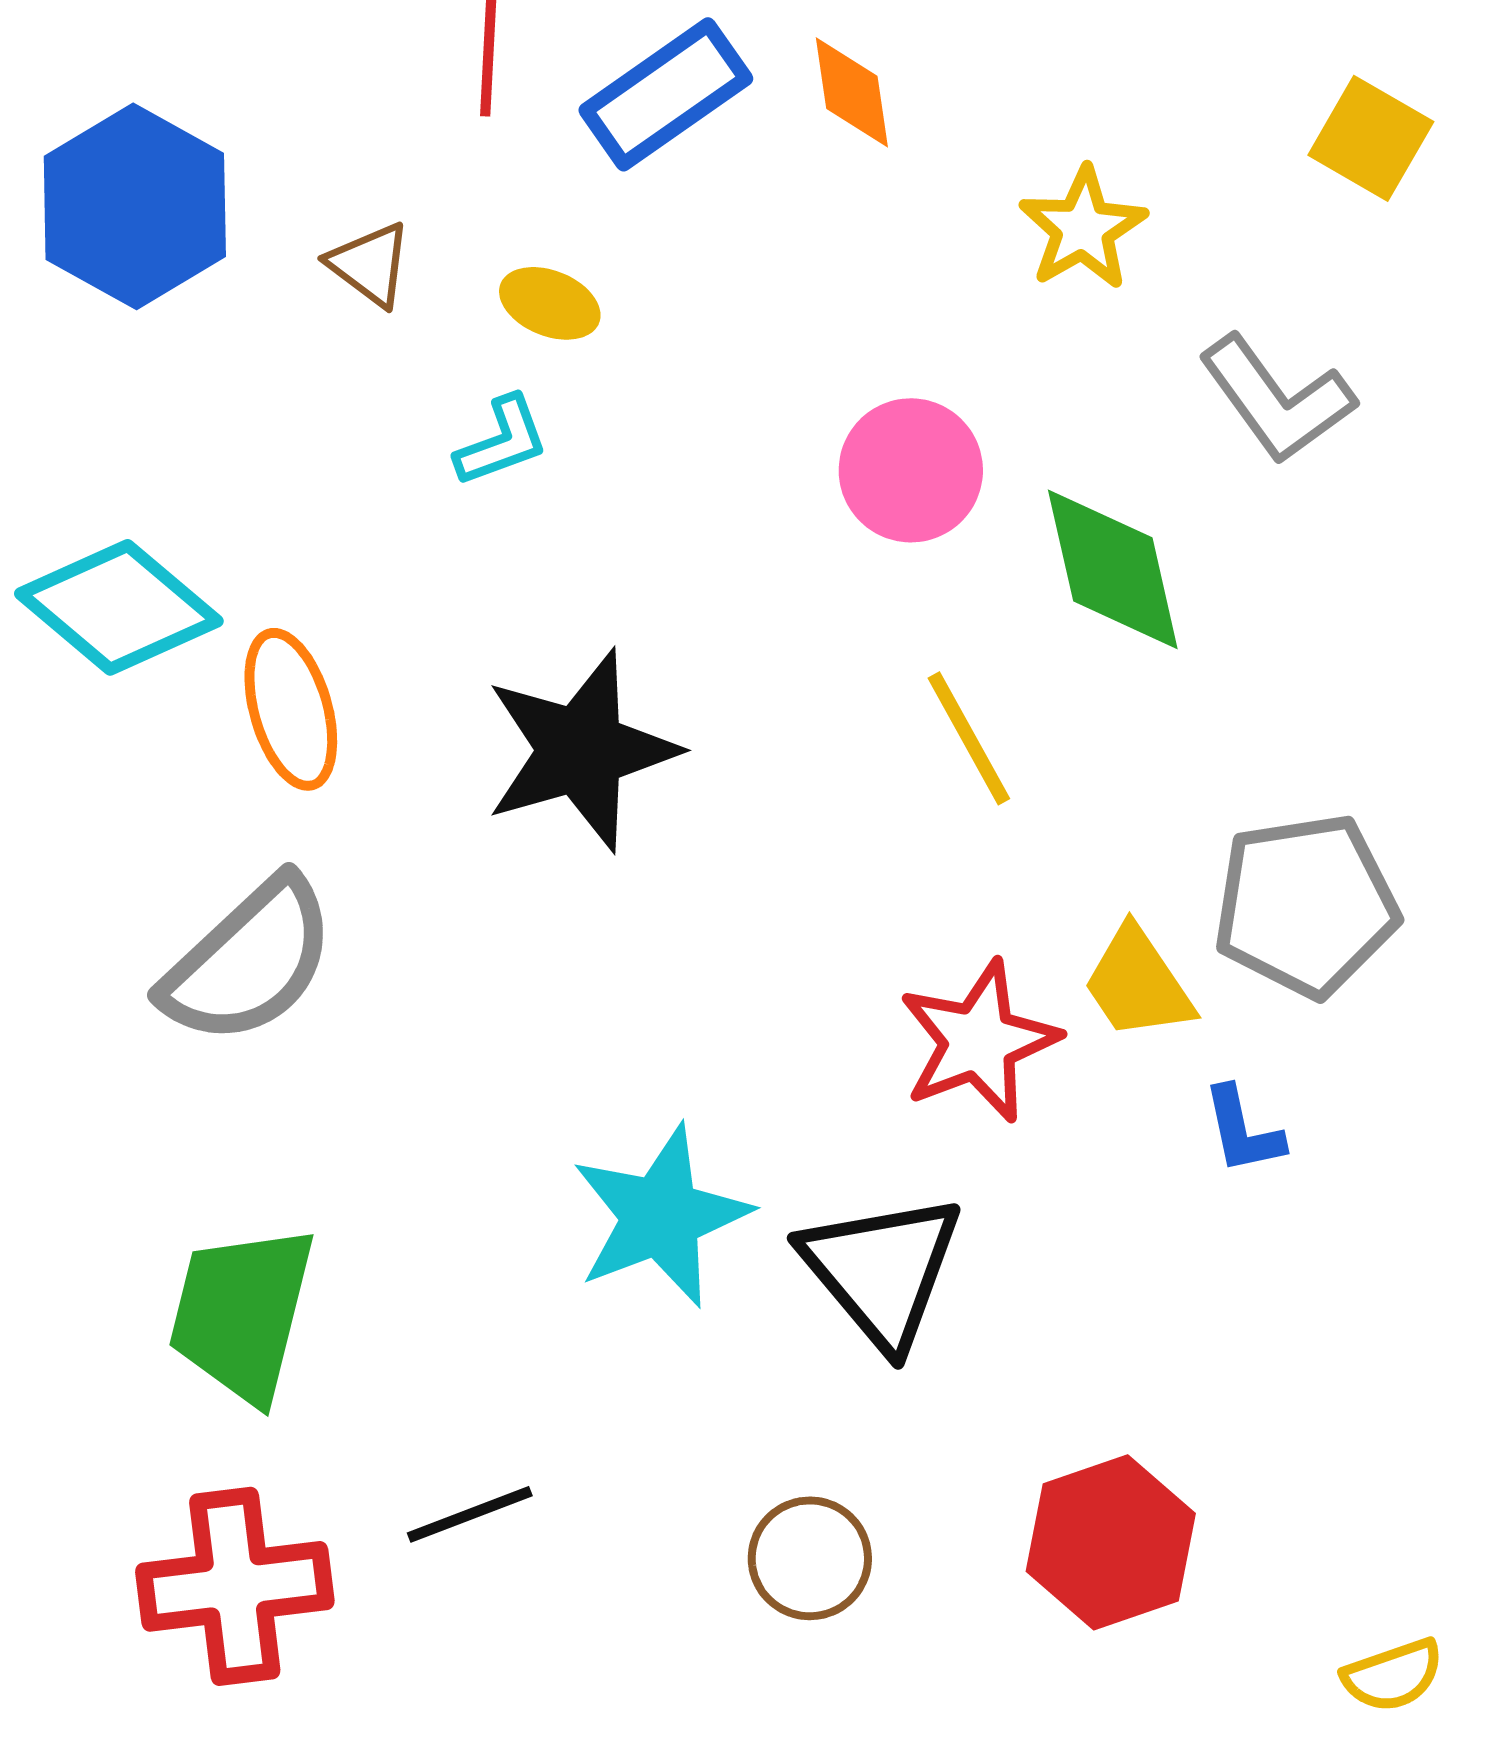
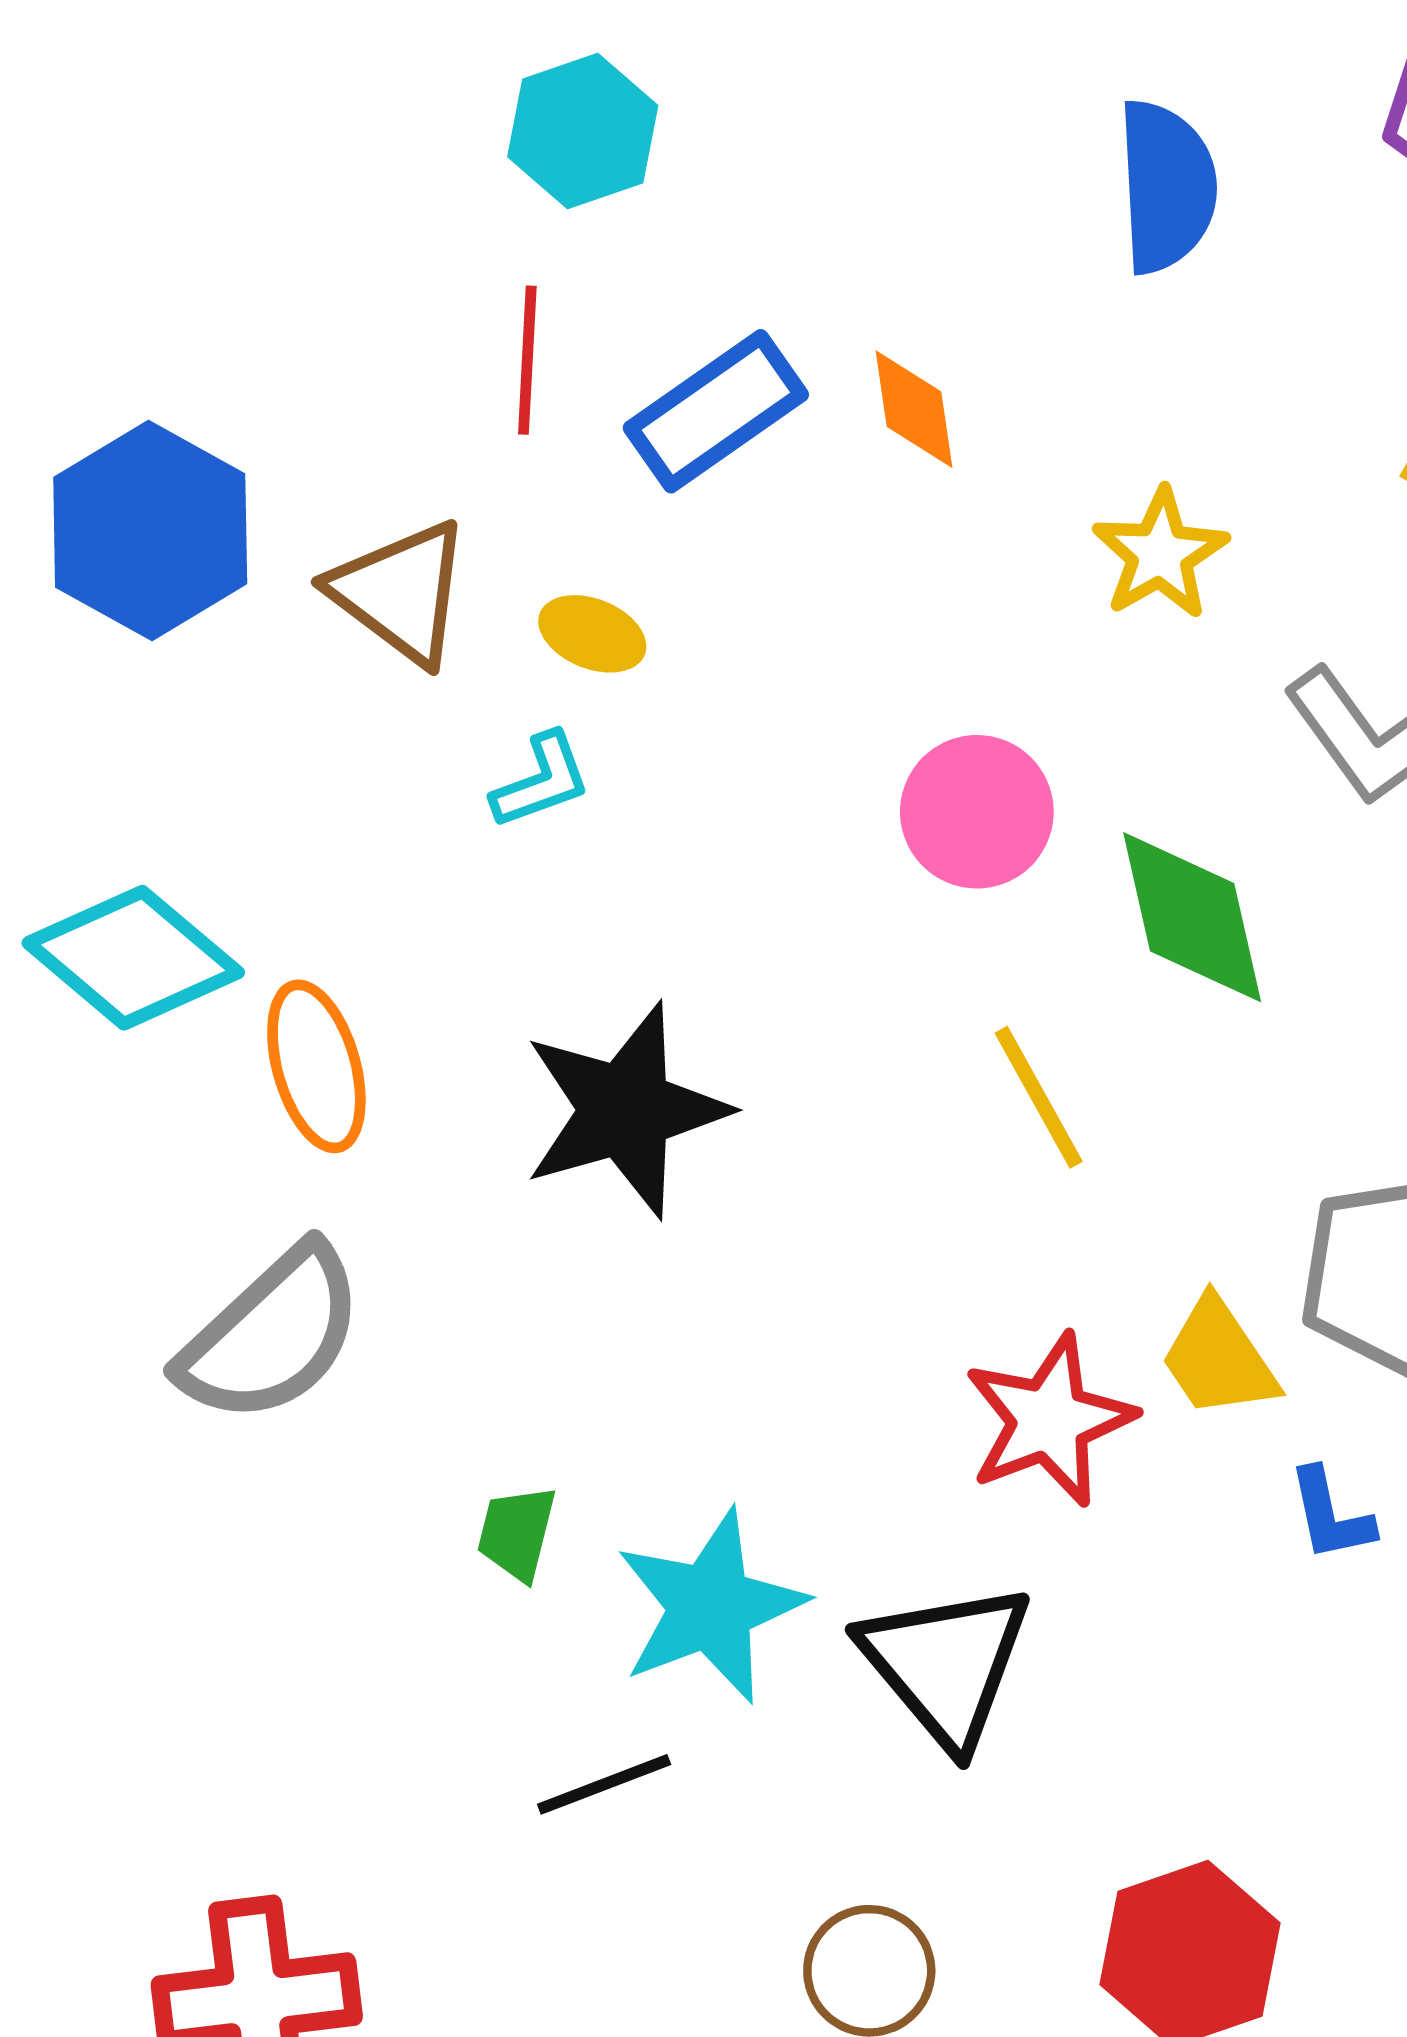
brown triangle: (370, 264) -> (401, 592), size x1.6
green trapezoid: (242, 1313) -> (517, 1533), moved, size x0.5
black line: (470, 1514) -> (604, 1784), moved

